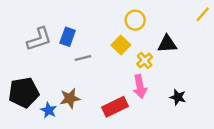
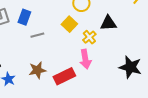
black star: (178, 97) -> (130, 67), moved, size x1.6
brown star: (70, 98) -> (37, 70), moved

